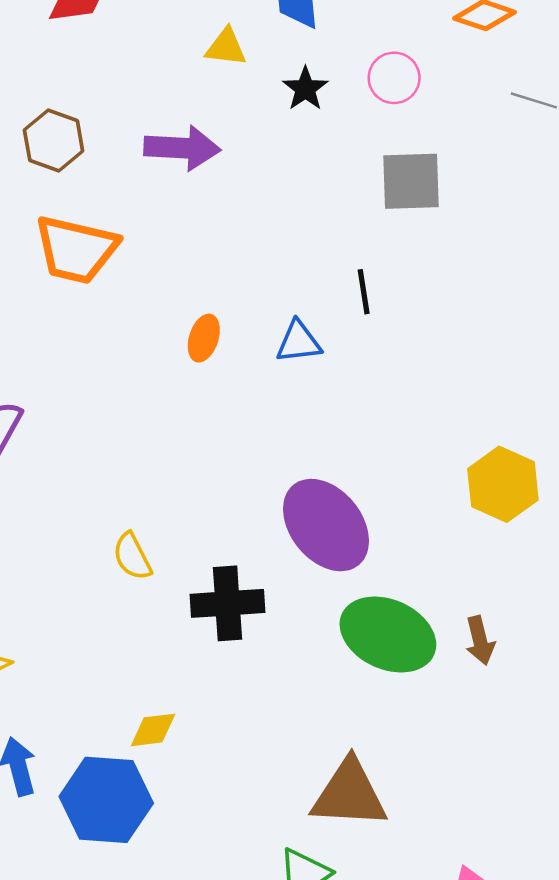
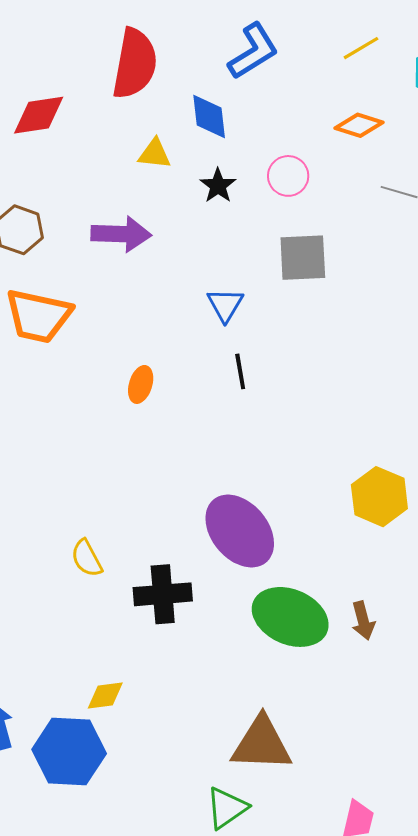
black line: (364, 292) -> (240, 371), moved
blue triangle: (299, 342) -> (225, 305), moved, turned -51

